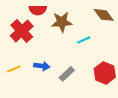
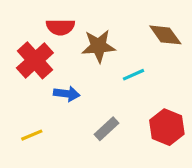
blue arrow: (42, 66) -> (67, 94), moved
yellow line: (14, 69) -> (32, 135), moved

